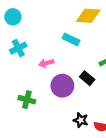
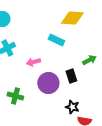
black rectangle: (87, 78) -> (71, 76), turned 32
black star: (81, 120) -> (72, 107), moved

